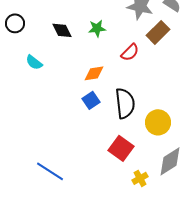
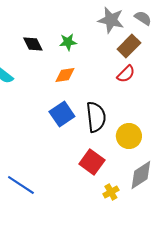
red semicircle: (130, 52) -> (126, 74), moved
orange diamond: (94, 73) -> (65, 75), moved
blue square: (91, 100) -> (62, 114), size x1.4

